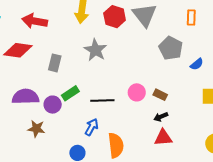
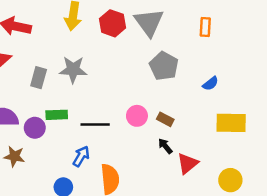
gray pentagon: (171, 48) -> (164, 66), moved
gray star: (95, 50) -> (73, 70), moved, turned -30
green rectangle: (70, 93) -> (57, 115), turned 30
black arrow: (161, 117) -> (165, 146), turned 72
red triangle: (163, 138) -> (188, 163), moved, turned -36

